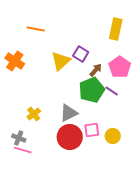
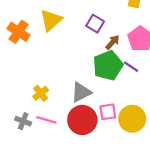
yellow triangle: (61, 61) -> (51, 20), moved
yellow circle: (113, 136) -> (132, 119), size x1.5
pink line: (23, 150) -> (46, 120), moved

